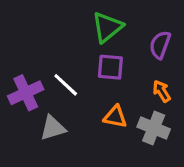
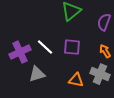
purple square: (110, 67) -> (72, 47), moved
orange triangle: (115, 117) -> (76, 80), moved

